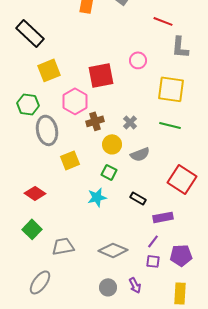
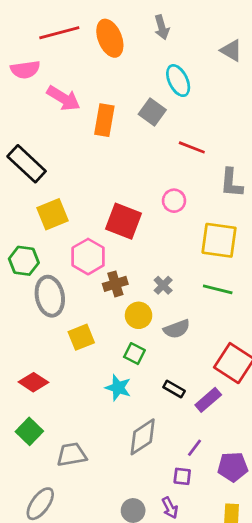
red line: (163, 21) -> (192, 147), moved
red square: (101, 75) -> (124, 221), turned 32
cyan star: (97, 197) -> (118, 388), turned 30
purple rectangle: (163, 217) -> (208, 400), moved, turned -30
gray diamond: (113, 250) -> (143, 437), moved, turned -56
purple square: (153, 261) -> (182, 476), moved

